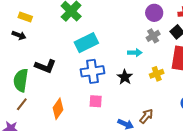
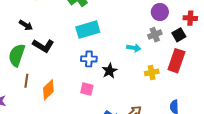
black arrow: (19, 35) -> (26, 25), moved
blue cross: (93, 71) -> (89, 59), size x0.7
black star: (125, 77) -> (110, 71), moved
brown line: (22, 104) -> (26, 81), moved, turned -40

